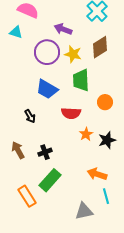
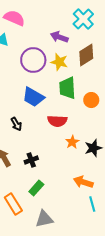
purple arrow: (63, 29) -> (59, 37), moved
orange circle: (105, 102) -> (91, 100), moved
green rectangle: (50, 180) -> (36, 188), size x0.7
gray triangle: (84, 211) -> (44, 219), moved

